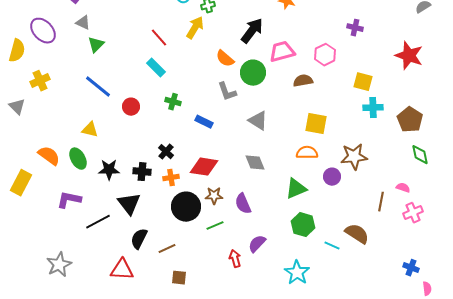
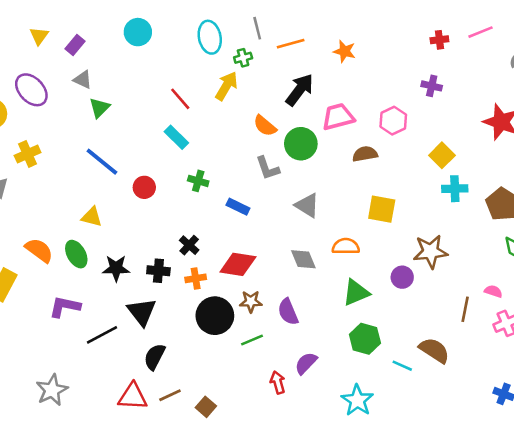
yellow square: (363, 82) -> (442, 155), turned 30
orange semicircle: (307, 153) -> (346, 246), moved
brown line: (167, 249) -> (170, 395), moved
brown square: (179, 278) -> (206, 407), turned 35

